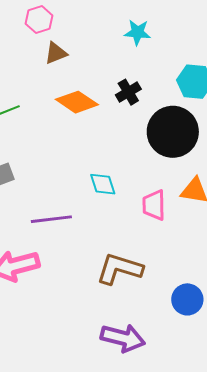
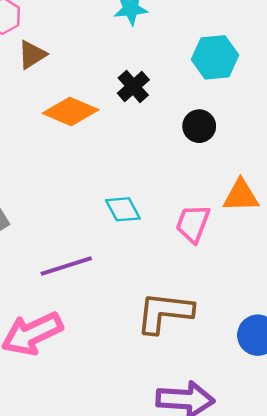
black circle: (173, 132) -> (199, 126), size x0.5
pink trapezoid: (154, 205) -> (193, 224), turned 32

